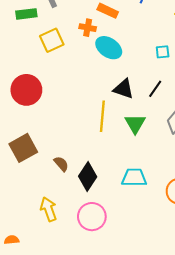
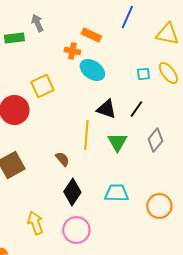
yellow square: (52, 40) -> (42, 86), moved
brown semicircle: (61, 164) -> (62, 159), moved

